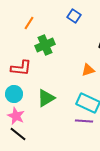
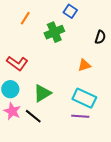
green cross: (45, 45) -> (54, 32), moved
red L-shape: (21, 68) -> (17, 63), turned 30
black line: (18, 134) -> (33, 116), moved

